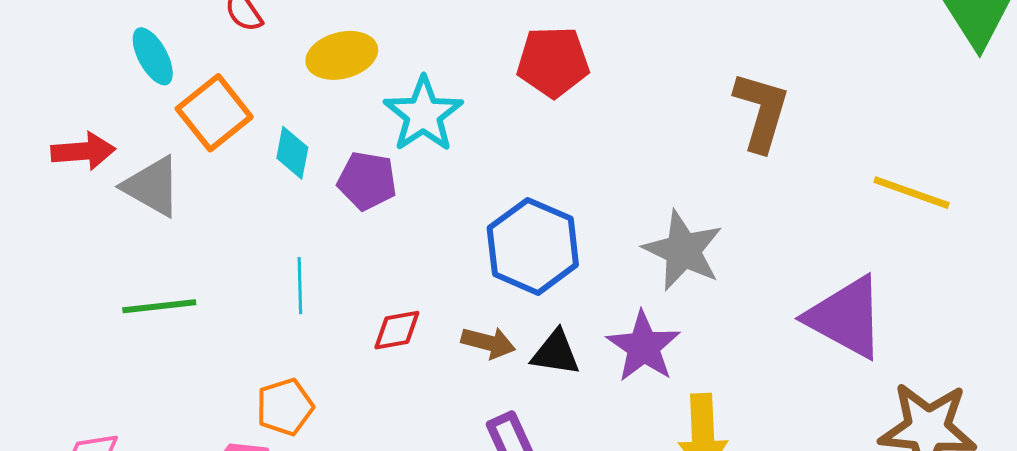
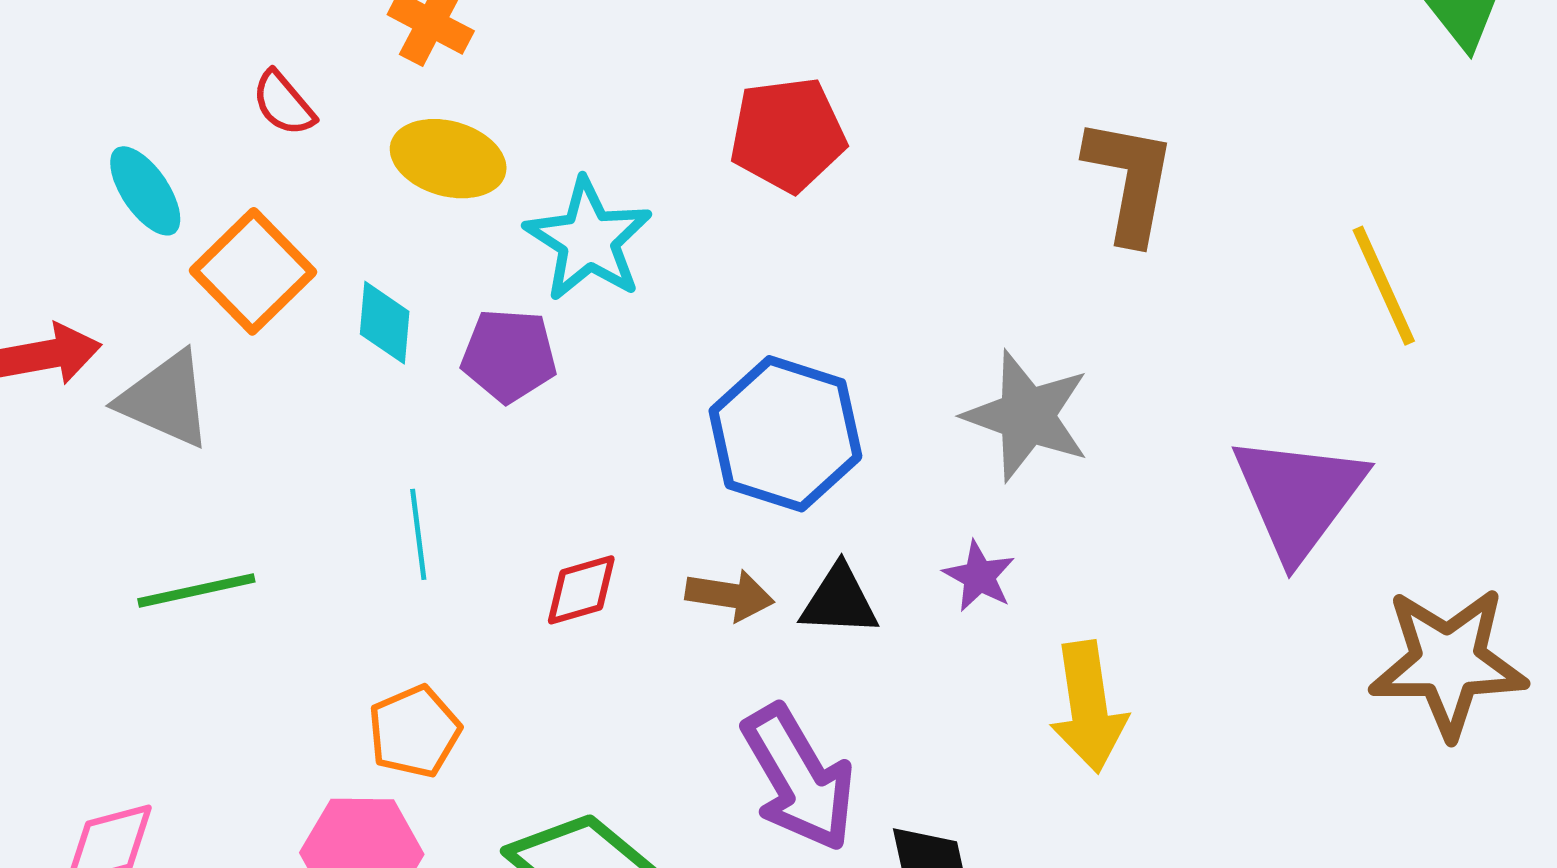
yellow ellipse: (342, 55) -> (448, 159), turned 36
yellow line: (912, 193) -> (1384, 286), turned 52
purple triangle: (846, 317) -> (1299, 496), turned 44
purple star: (643, 347) -> (979, 576), size x0.6

